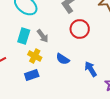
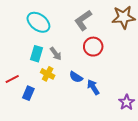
blue arrow: (91, 69) -> (93, 87), moved
blue rectangle: (32, 75) -> (28, 93), moved, turned -48

